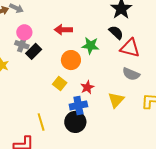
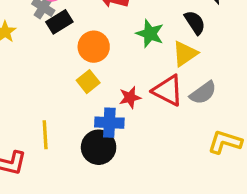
red triangle: (130, 48) -> (168, 90), moved
orange circle: (71, 60) -> (94, 47), moved
gray semicircle: (131, 74) -> (203, 93), turned -72
yellow triangle: (116, 100) -> (185, 54), moved

